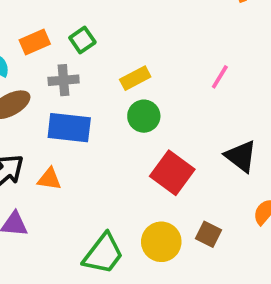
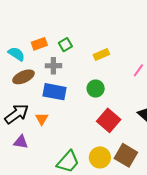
yellow rectangle: (135, 78) -> (101, 54), moved
orange triangle: (49, 179) -> (42, 119), turned 48
brown square: (209, 234) -> (126, 155), size x1.6

